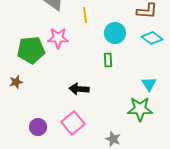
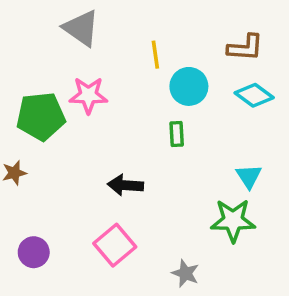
yellow line: (85, 15) -> (155, 55), moved
purple circle: (38, 127) -> (34, 252), moved

